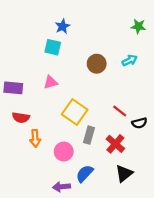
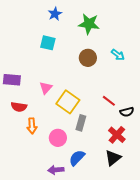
blue star: (63, 26) -> (55, 14), moved
green star: (138, 26) -> (89, 24), moved, size x1.5
cyan arrow: (130, 60) -> (118, 55), turned 64
pink triangle: (51, 82) -> (46, 88), moved, turned -32
red cross: (115, 144) -> (117, 135), moved

